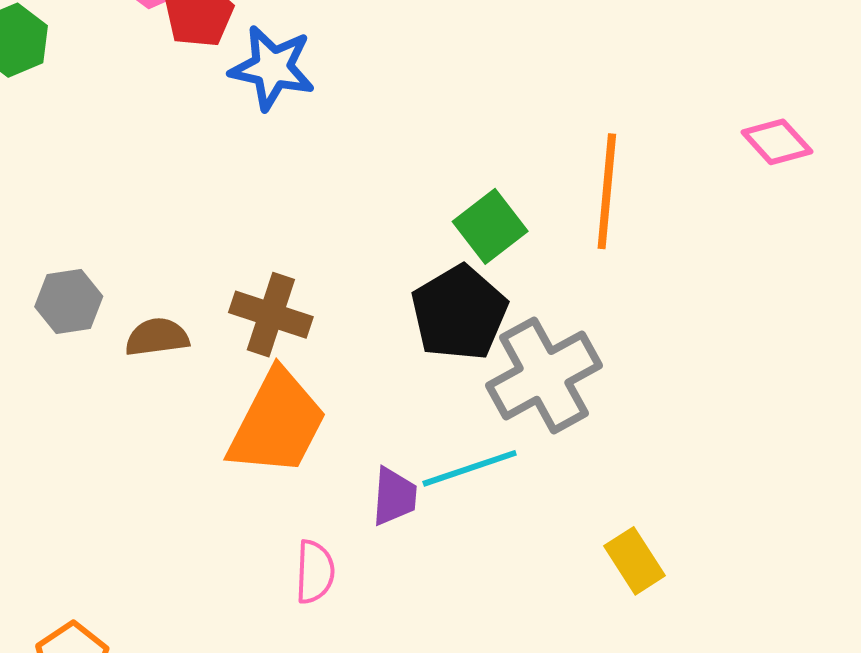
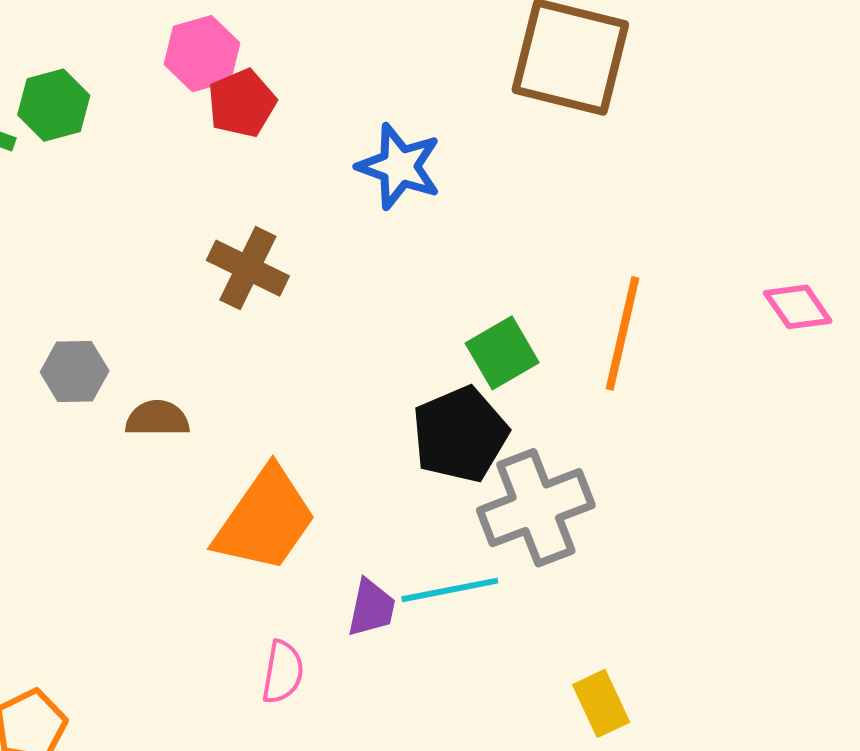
blue star: (272, 68) -> (399, 166), moved
brown cross: (271, 315) -> (248, 268), moved

